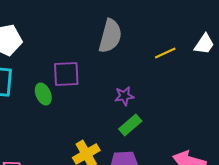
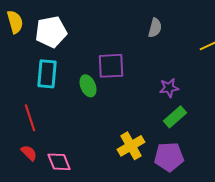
gray semicircle: (110, 36) -> (155, 28), size x0.6

